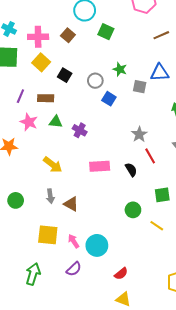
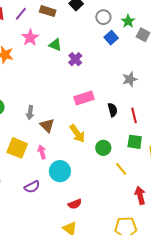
green star: (120, 69) -> (128, 21), moved
purple line: (20, 96) -> (21, 14), moved
brown rectangle: (46, 98) -> (48, 11), moved
red line: (150, 156) -> (134, 115), moved
yellow arrow: (53, 165) -> (77, 133), moved
pink rectangle: (100, 166) -> (84, 98), turned -30
pink arrow: (74, 241) -> (42, 152), moved

